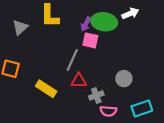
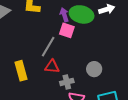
purple arrow: (86, 24) -> (64, 15), turned 128
yellow rectangle: (46, 89) -> (21, 71), turned 36

